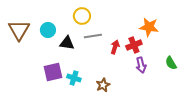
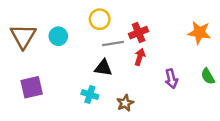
orange star: (149, 27) -> (199, 33), moved
black triangle: (67, 43) -> (103, 68), moved
red cross: (134, 45) -> (139, 33), moved
purple square: (53, 72) -> (32, 87), moved

